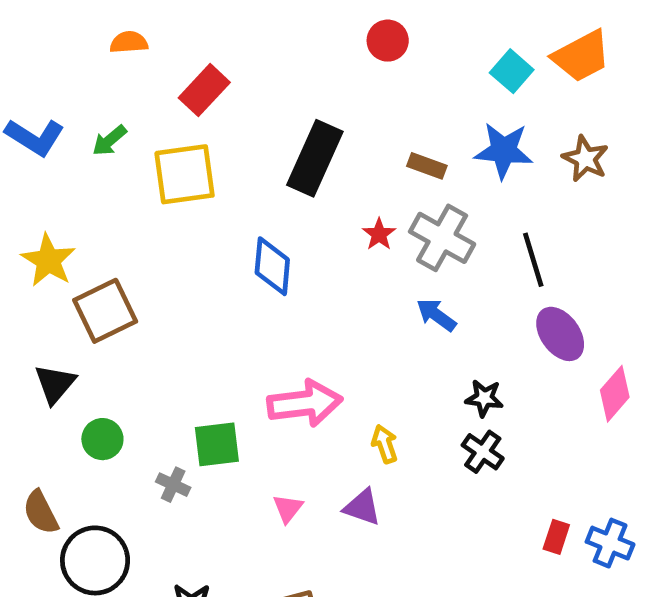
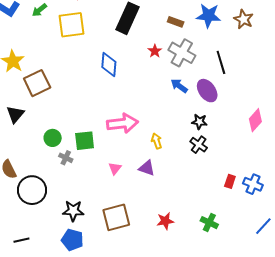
purple ellipse: (560, 334) -> (207, 91), moved
green circle: (102, 439) -> (53, 138), moved

